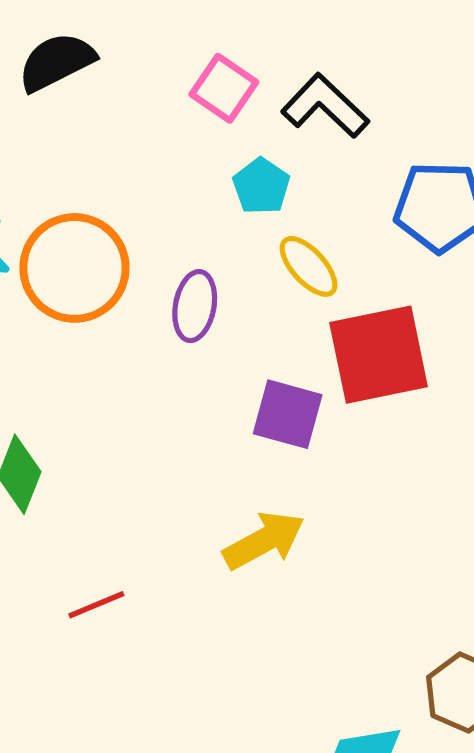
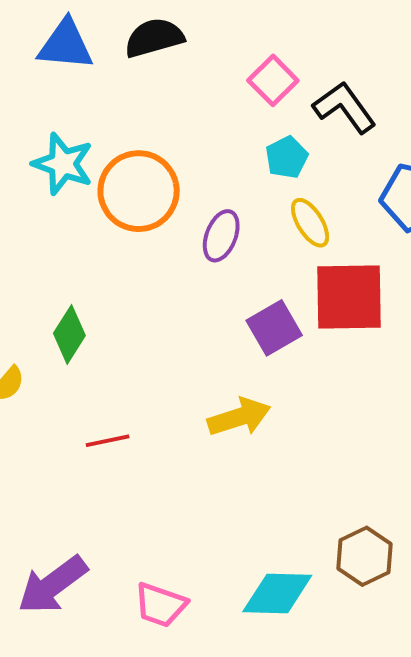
purple square: (288, 414) -> (274, 328), turned 34

